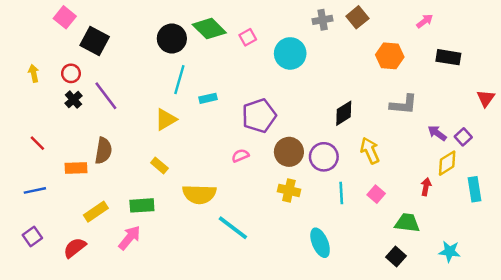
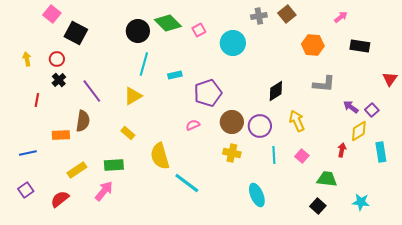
purple line: (106, 96) -> (92, 91), moved
cyan rectangle: (208, 98) -> (175, 75), moved
red line: (37, 143) -> (37, 100), moved, turned 56
yellow semicircle: (199, 194) -> (160, 156), turned 72

